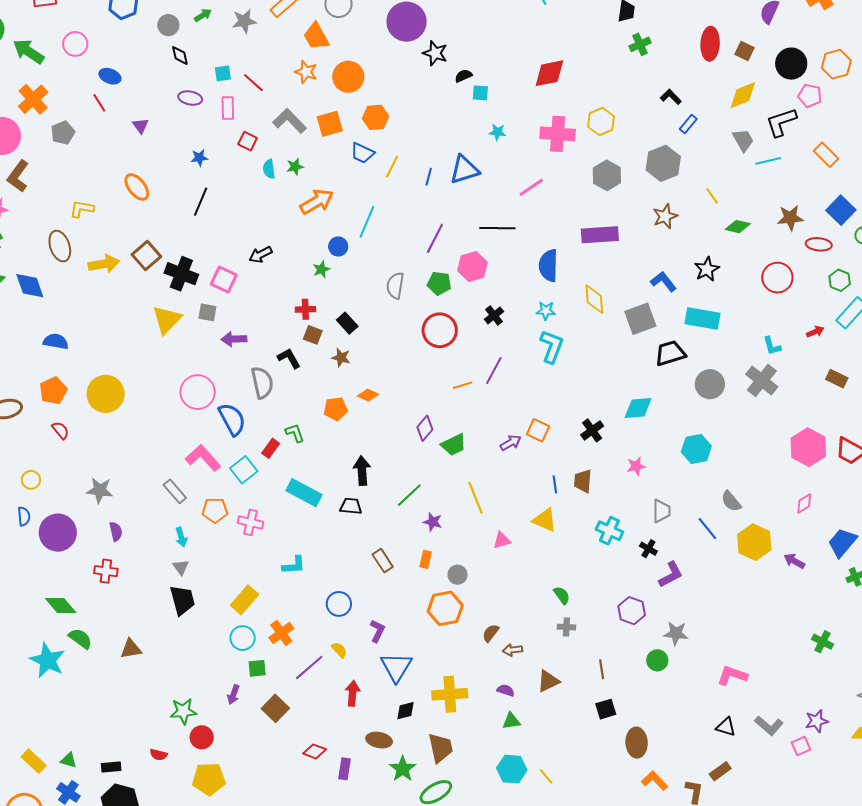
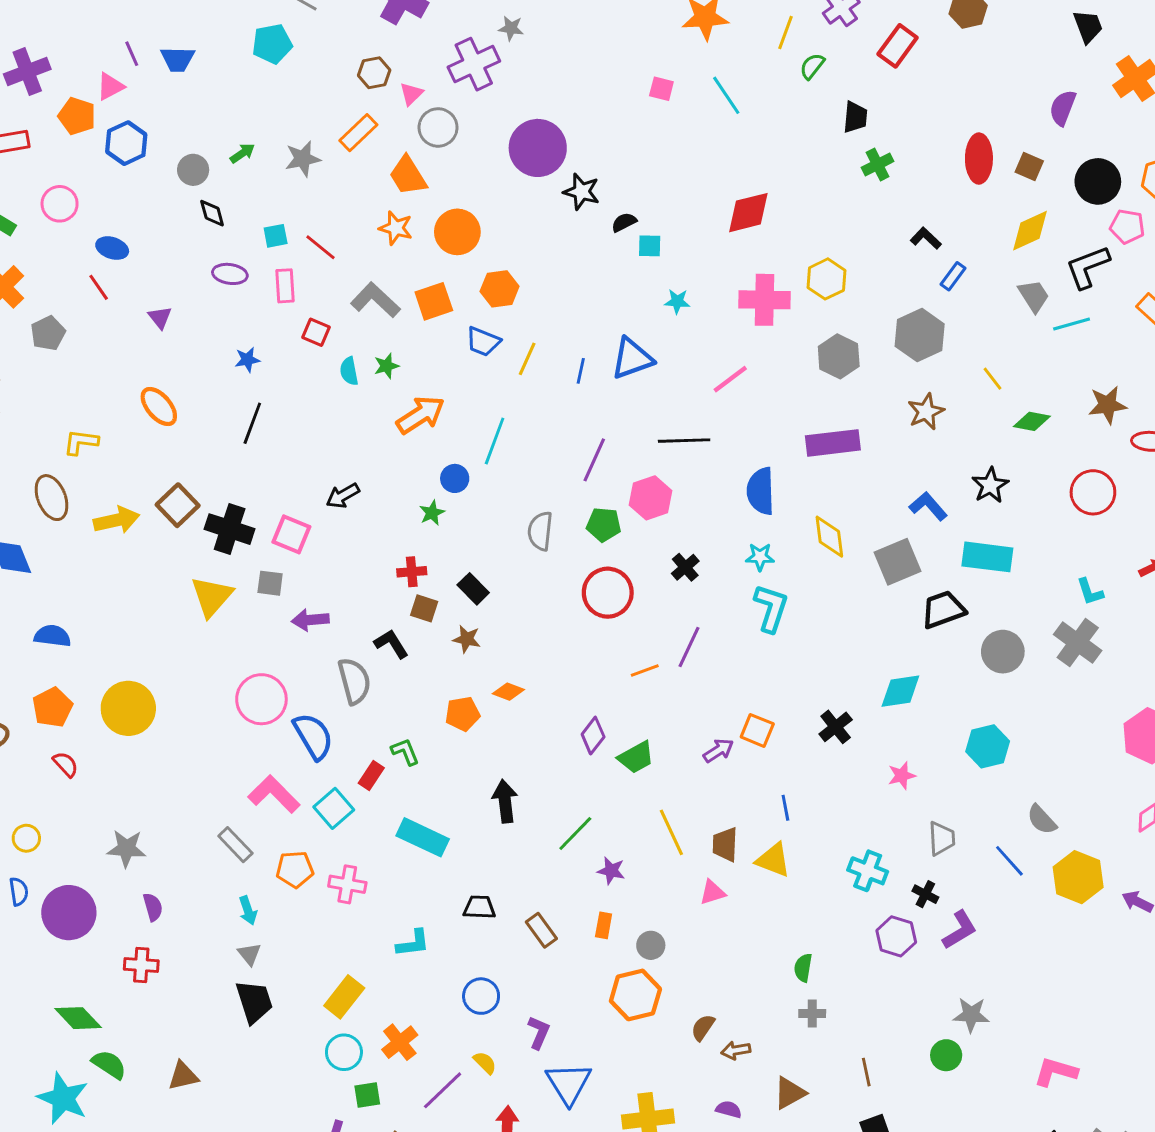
brown trapezoid: (583, 481) -> (725, 844), moved
black trapezoid: (351, 506) -> (479, 907), moved
green semicircle: (562, 595) -> (803, 968), turned -132
purple hexagon: (632, 611) -> (896, 936), moved

